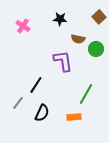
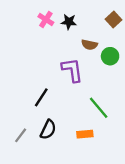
pink cross: (23, 26) -> (46, 19), moved
green line: (86, 94) -> (99, 108), turned -70
gray line: (18, 103) -> (21, 135), moved

